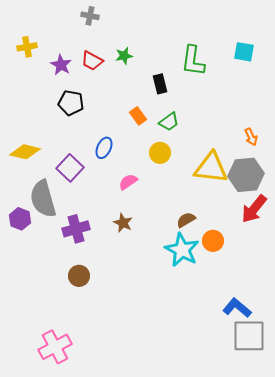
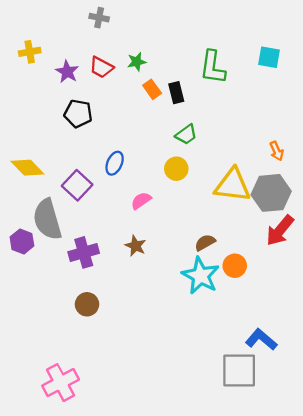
orange rectangle: (138, 116) -> (152, 89), moved
yellow diamond: (25, 152) -> (27, 168), turned 32
gray square: (249, 336) -> (239, 370), moved

